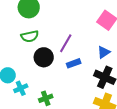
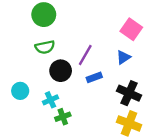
blue triangle: (104, 52) -> (123, 57), moved
cyan cross: (21, 88) -> (50, 100), moved

